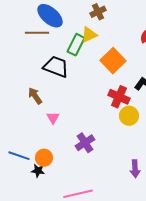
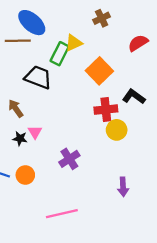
brown cross: (98, 12) -> (102, 18), moved
red cross: (119, 97) -> (106, 110), turned -30
black star: (38, 171) -> (20, 138), moved

